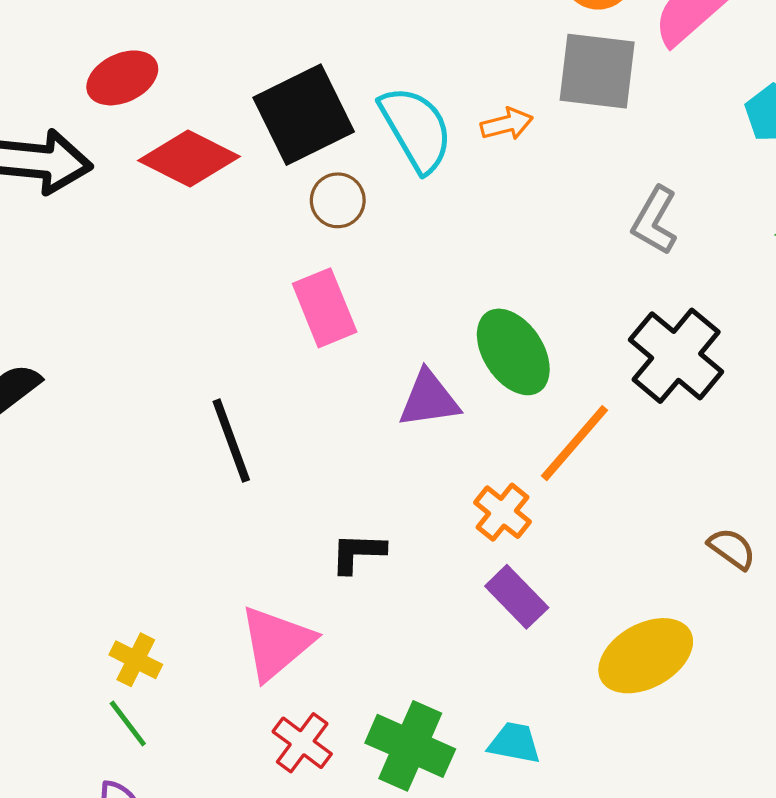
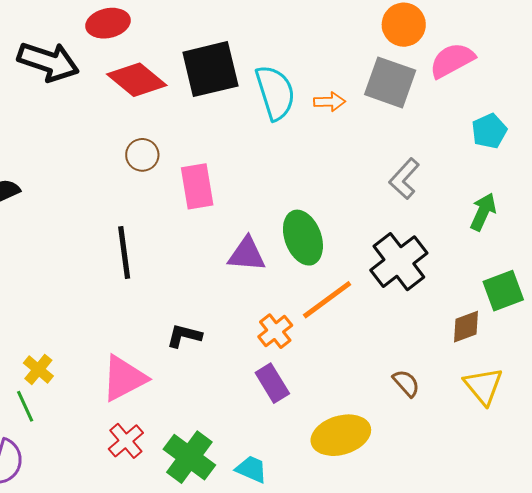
brown circle: (338, 200) -> (142, 155), moved

